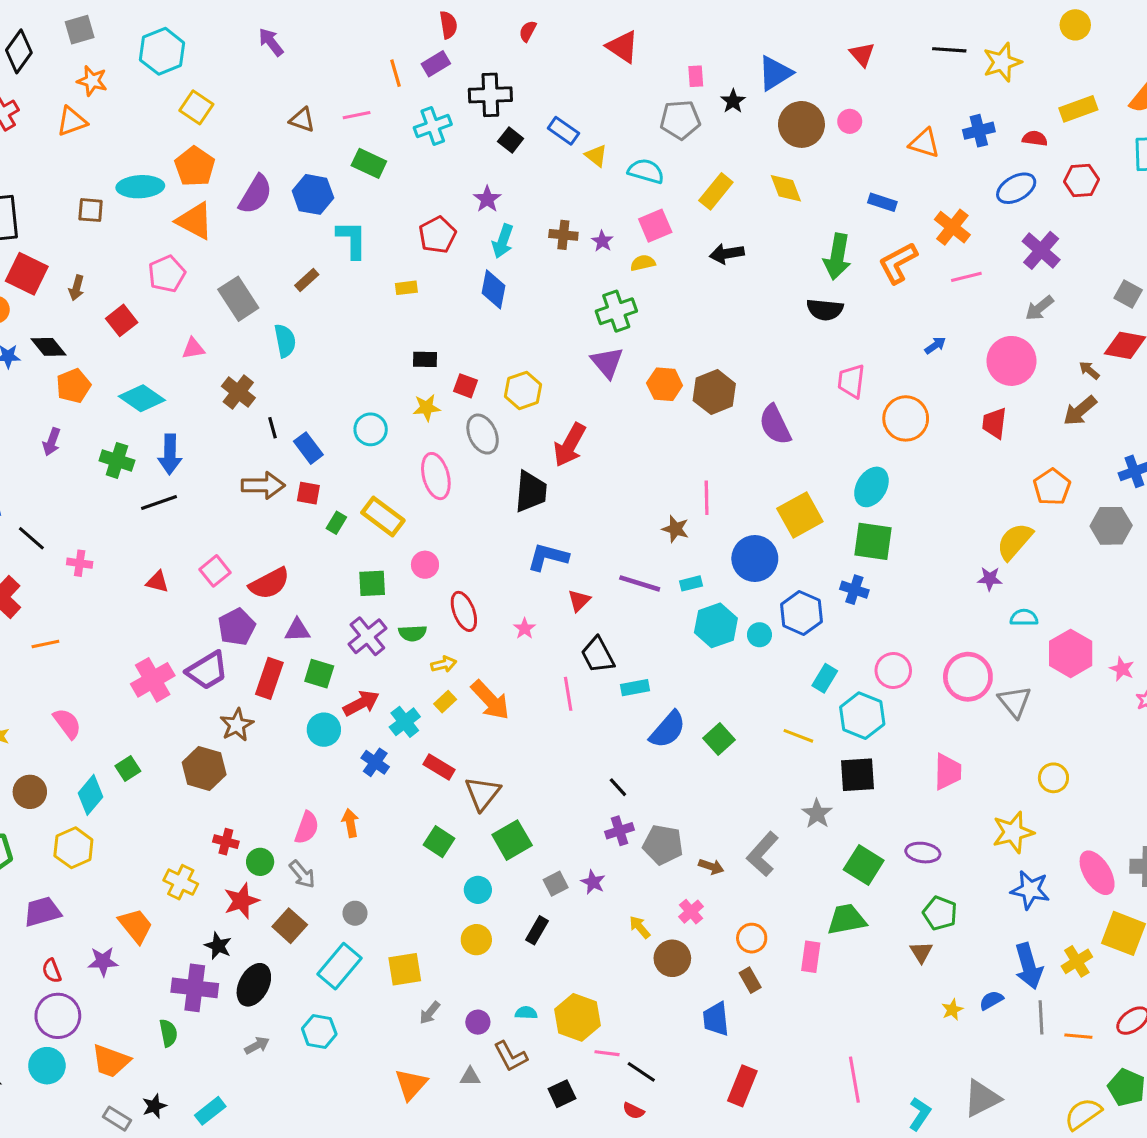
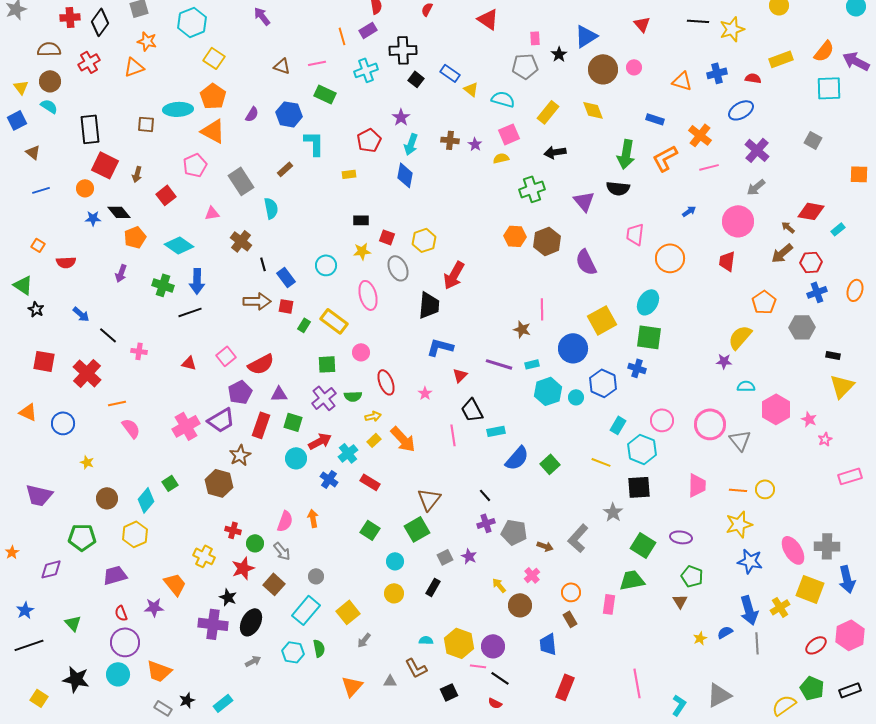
red hexagon: (1081, 180) -> (811, 262), moved
purple semicircle: (255, 194) -> (252, 114), size x0.6
gray square: (1128, 294) -> (813, 140), moved
green cross: (616, 311) -> (532, 189), moved
purple triangle: (607, 362) -> (584, 201), moved
pink semicircle: (67, 723) -> (131, 428), moved
brown triangle: (483, 793) -> (429, 499), moved
yellow square: (405, 969) -> (348, 612), turned -30
purple circle: (478, 1022) -> (493, 646), moved, size x1.5
green semicircle: (168, 1033) -> (319, 648), moved
orange line: (1078, 1036) -> (738, 490), moved

